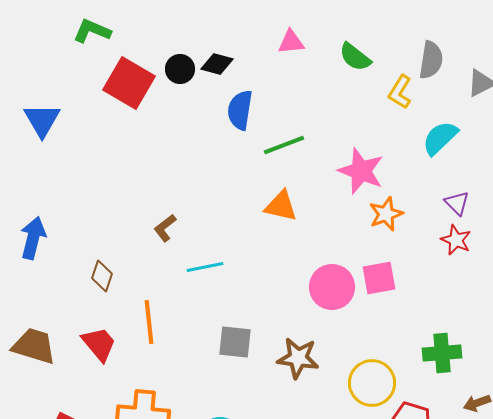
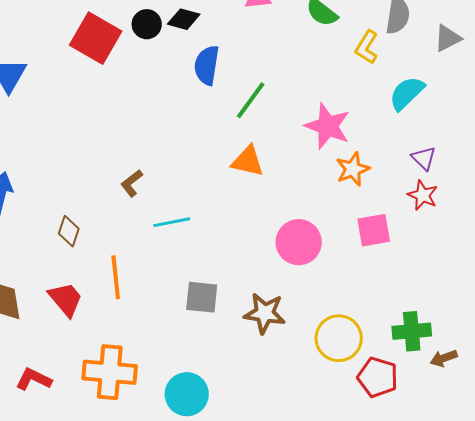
green line: (284, 145) -> (251, 100), turned -33
pink square: (379, 278) -> (374, 230), moved
green cross: (442, 353) -> (412, 331), moved

